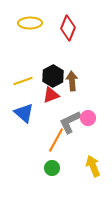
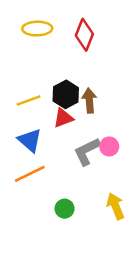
orange line: (56, 140) -> (30, 174), moved, turned 35

